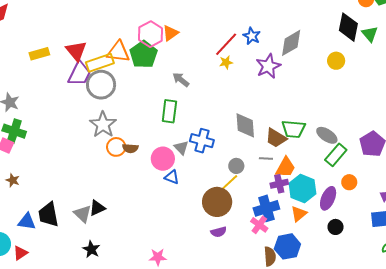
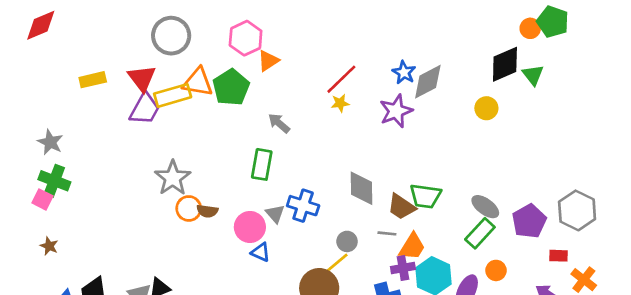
black diamond: (348, 27) -> (505, 64), turned 52
pink hexagon: (151, 34) -> (246, 38), moved
blue star: (252, 36) -> (404, 72), moved
gray circle: (101, 85) -> (171, 36), moved
gray ellipse: (327, 135) -> (485, 207), moved

